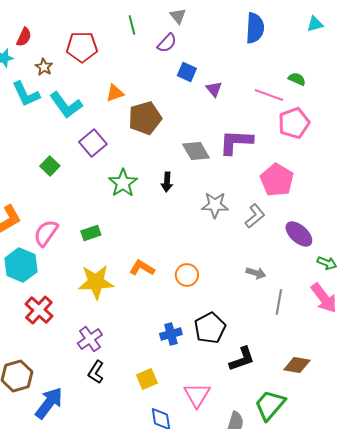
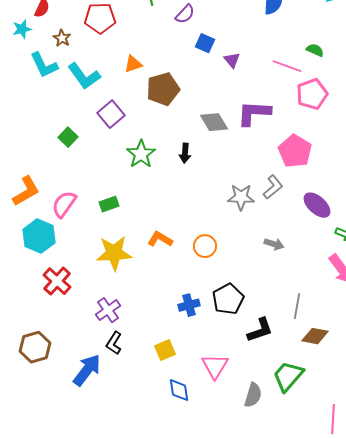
gray star: (215, 205) -> (241, 197), moved
gray line: (279, 302) -> (297, 306), moved
blue arrow: (49, 403) -> (87, 370), moved

